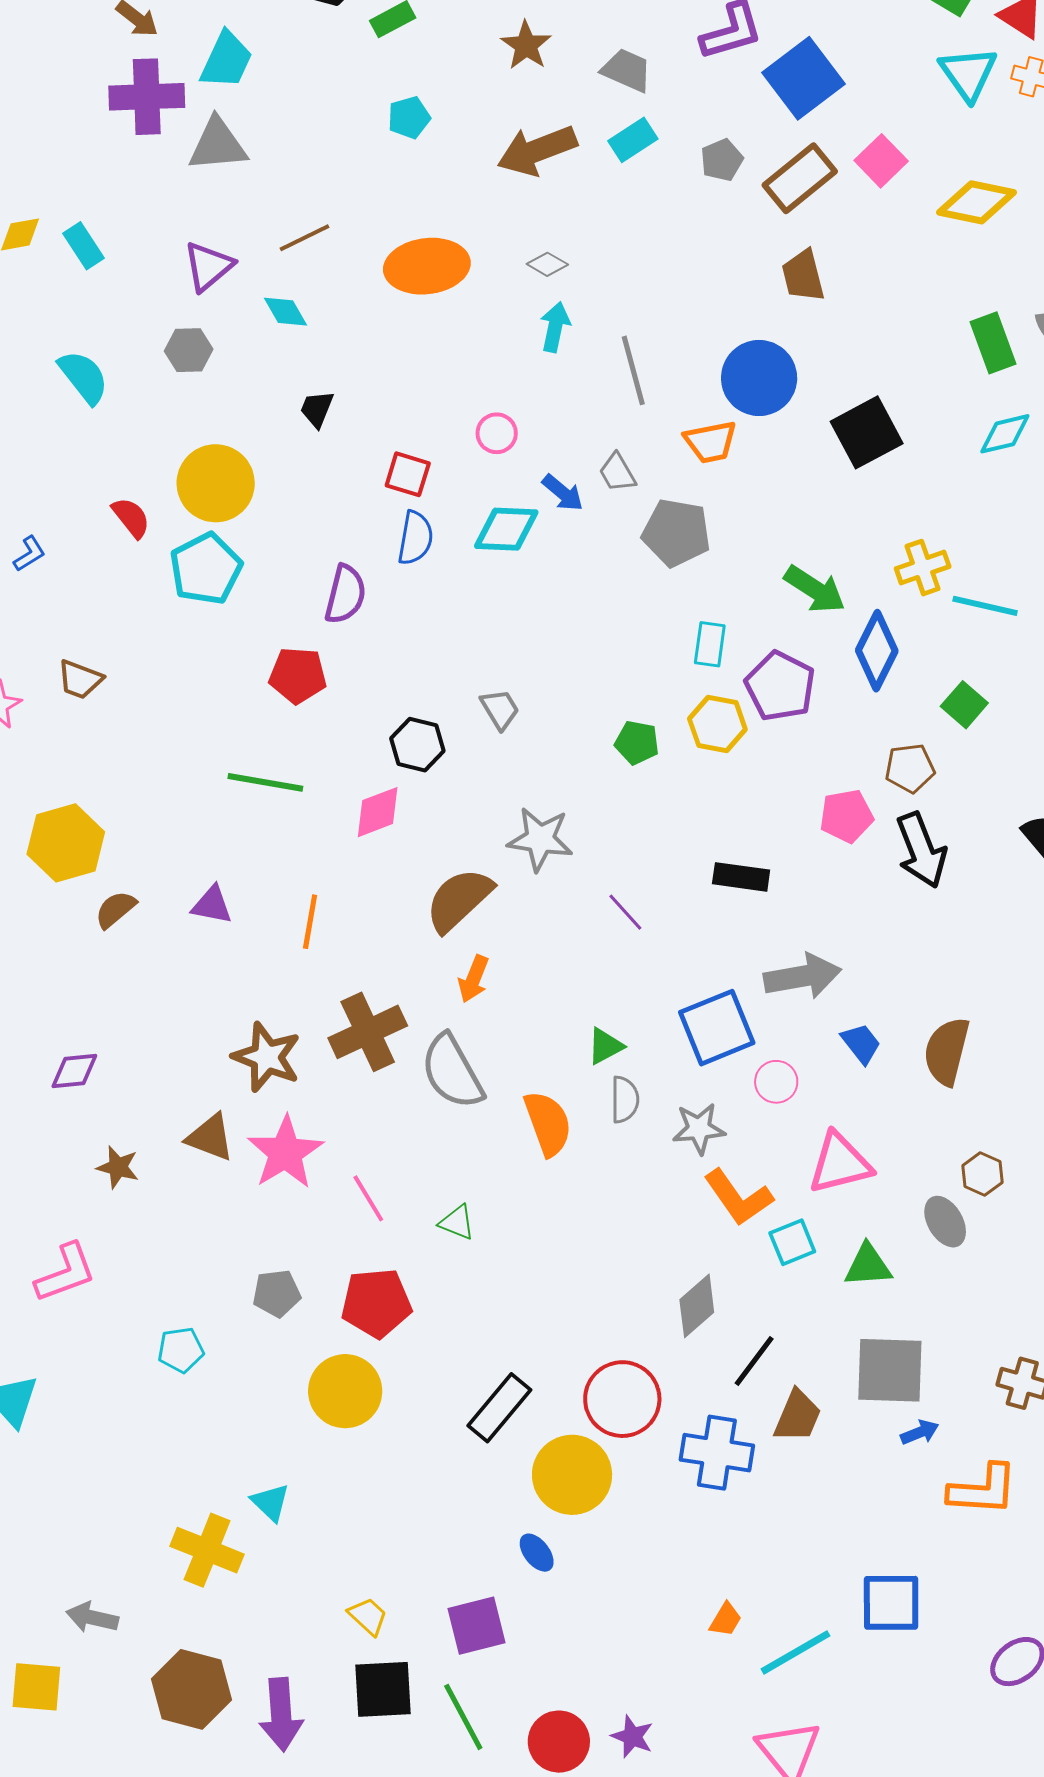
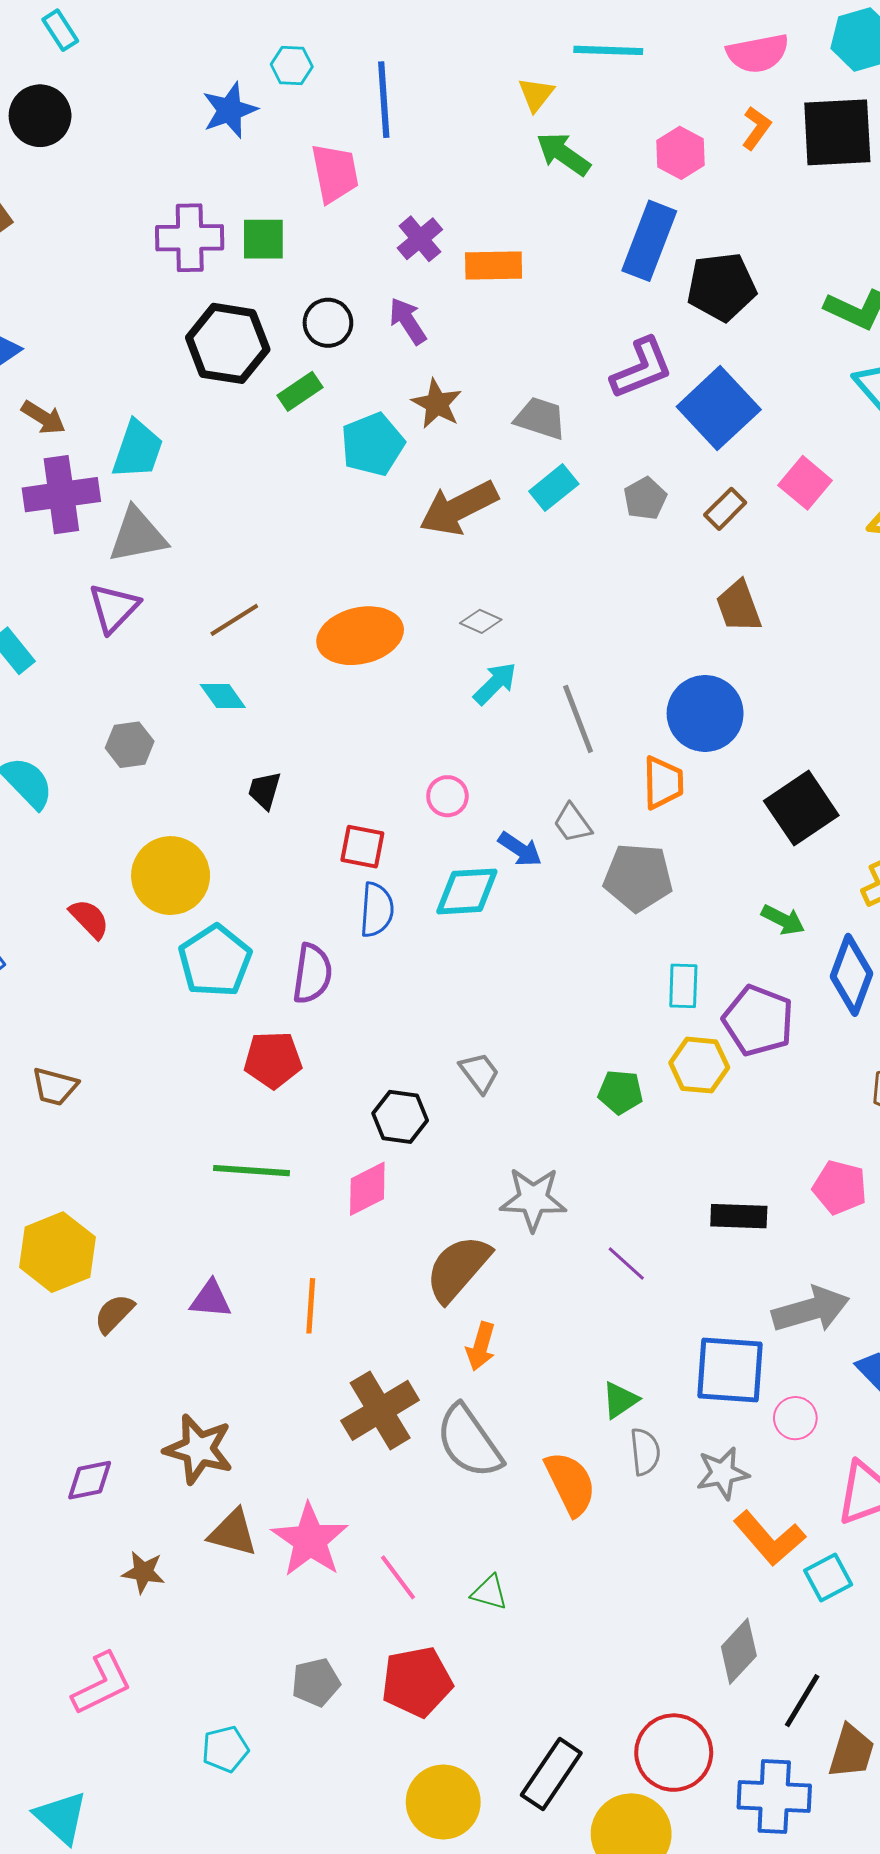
cyan pentagon: (409, 118) -> (373, 444), moved, size x1.5
brown rectangle: (800, 178) -> (725, 509), size x0.6
purple triangle: (208, 266) -> (114, 608), moved
cyan arrow: (555, 327) -> (495, 683), turned 39
black square: (867, 432) -> (801, 808), moved
orange trapezoid: (711, 442) -> (663, 783), turned -74
cyan pentagon: (206, 569) -> (215, 961), moved
green arrow: (815, 589) -> (783, 920), size x0.7
pink pentagon: (846, 816) -> (840, 1187), moved, turned 30
blue square: (717, 1028) -> (730, 1370), turned 32
brown star: (267, 1057) -> (199, 1449), moved
yellow circle: (345, 1391) -> (443, 1802), moved

